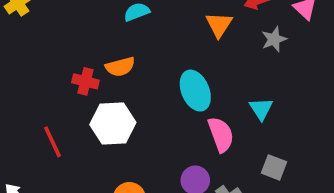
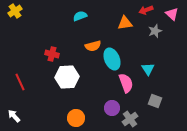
orange triangle: (219, 25) -> (125, 23), turned 49
orange semicircle: (120, 67) -> (93, 46), moved
red line: (52, 142) -> (20, 82), moved

